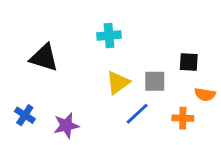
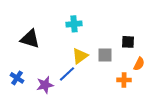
orange semicircle: (205, 94) -> (139, 64), turned -72
blue line: (137, 114) -> (67, 74), moved

